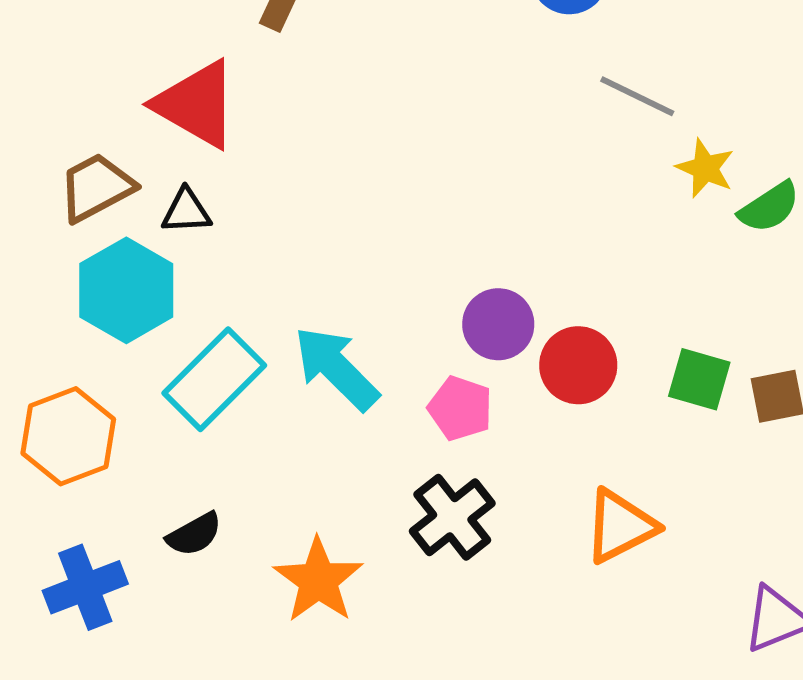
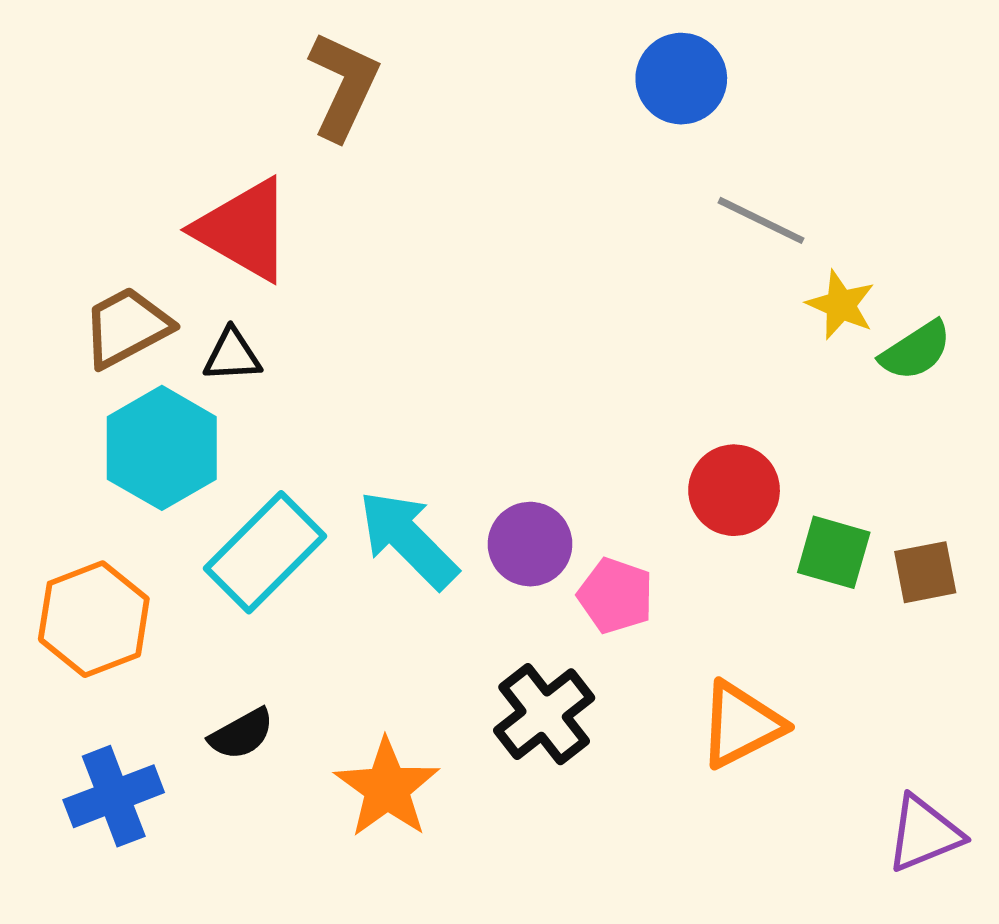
purple circle: (498, 324) -> (530, 544), moved
red circle: (578, 365) -> (734, 490), moved
pink pentagon: (460, 408) -> (616, 596), moved

